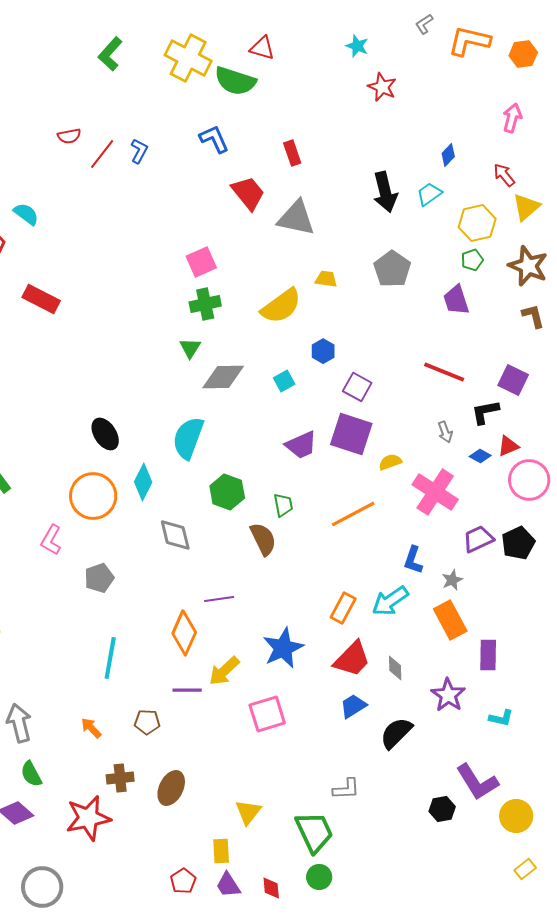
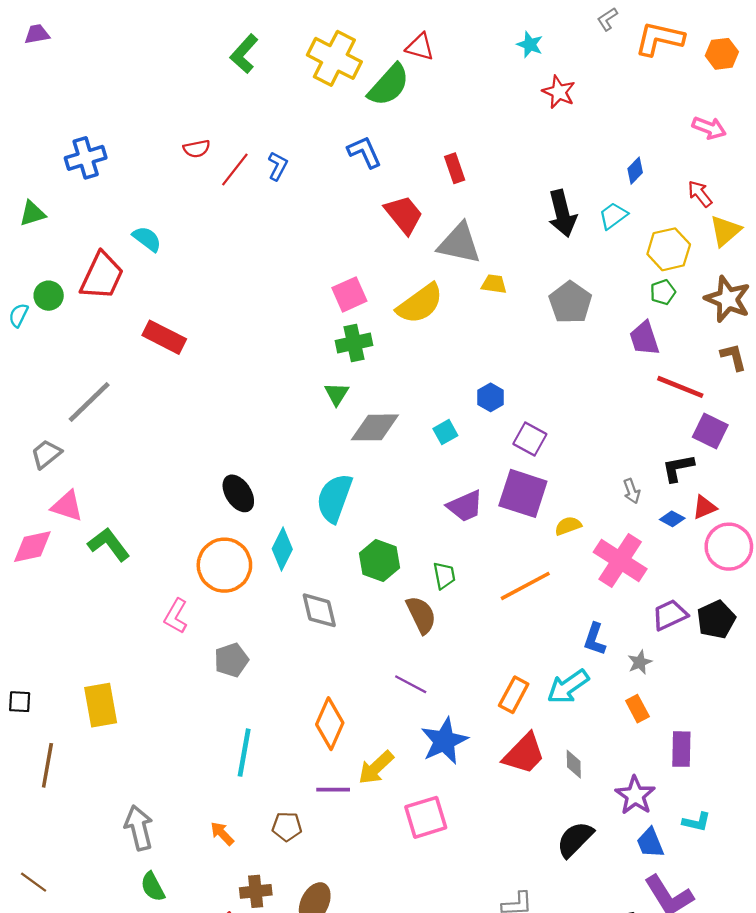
green semicircle: (235, 81) -> (389, 85), turned -66
pink arrow: (512, 118) -> (709, 128), turned 96
yellow trapezoid: (326, 279) -> (494, 284), moved
yellow semicircle: (281, 306) -> (420, 304), moved
red line: (444, 372) -> (680, 387), moved
purple line: (219, 599) -> (411, 684), moved, turned 36
orange rectangle: (450, 620) -> (637, 709), size x0.6
blue trapezoid: (353, 706) -> (650, 843), moved, turned -80

